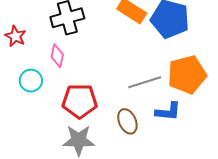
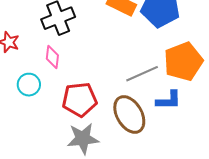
brown ellipse: (127, 121) -> (129, 114), size x1.5

